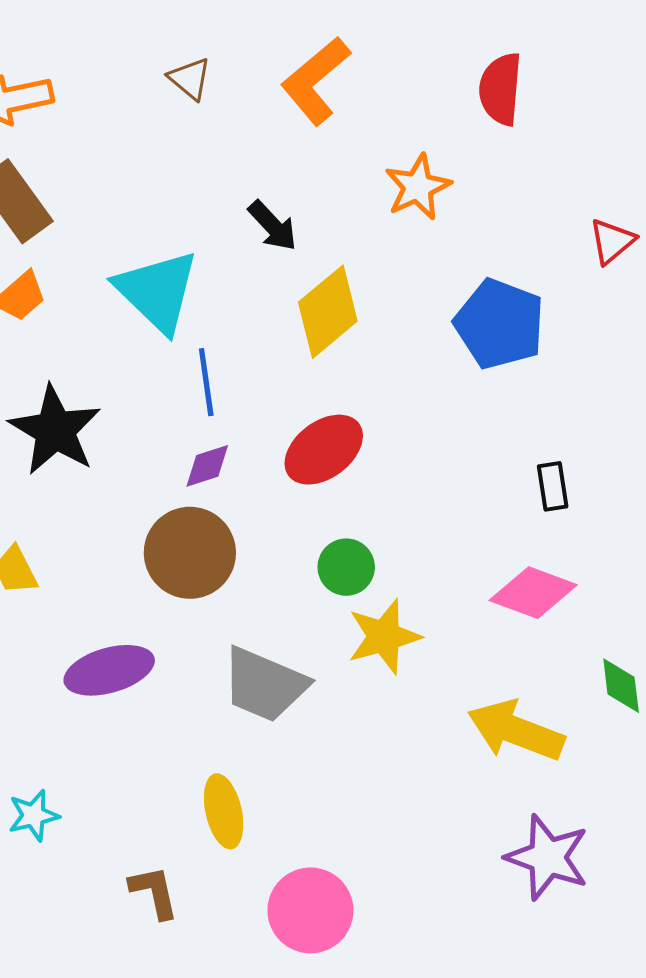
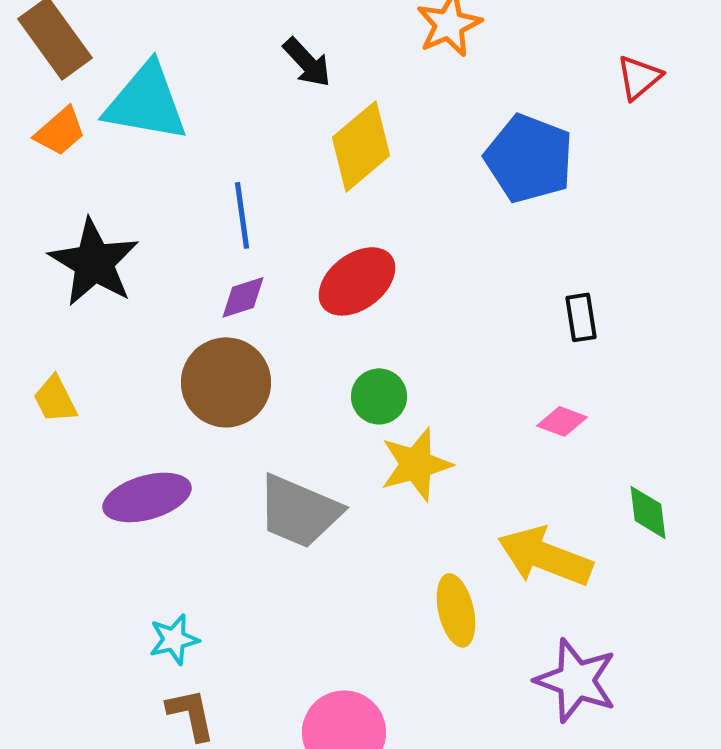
cyan triangle: (157, 291) -> (146, 102), moved, turned -34
pink diamond: (533, 593) -> (562, 421), size x0.6
yellow ellipse: (224, 811) -> (456, 610), moved
cyan star: (34, 815) -> (174, 639), moved

